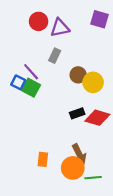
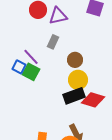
yellow circle: (93, 82) -> (78, 80), moved
black rectangle: (77, 113) -> (74, 96), size x1.5

